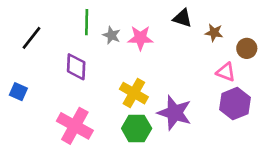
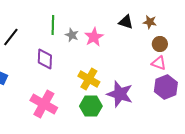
brown star: (214, 33) -> (150, 22), moved
pink star: (140, 38) -> (94, 37), turned -30
brown circle: (247, 48) -> (160, 44), moved

